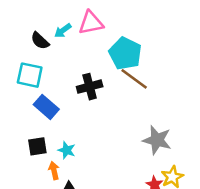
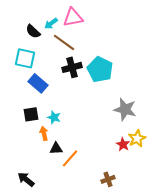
cyan pentagon: (125, 53) -> (100, 69), moved
brown line: (134, 79) -> (64, 42), moved

